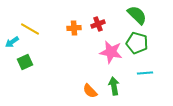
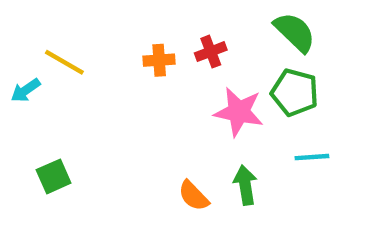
green square: (25, 62) -> (54, 176), moved

